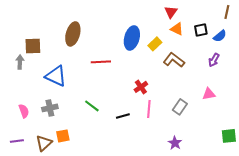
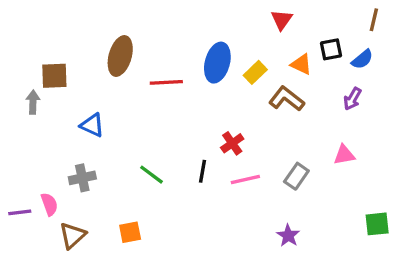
orange triangle: (177, 29) -> (301, 64), moved
red line: (101, 62) -> (166, 82), moved
blue triangle: (56, 76) -> (92, 125), size x0.7
pink line: (149, 109) -> (245, 180), turned 72
pink semicircle: (24, 111) -> (49, 204), moved
black line: (123, 116) -> (203, 171), moved, turned -64
orange square: (63, 136) -> (130, 232), moved
purple line: (17, 141) -> (20, 212), moved

